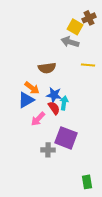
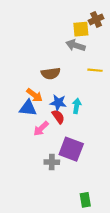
yellow square: (75, 27) -> (81, 29), turned -35
blue triangle: (26, 100) -> (28, 108), turned 36
cyan arrow: (64, 103) -> (77, 106), moved
green rectangle: (87, 182) -> (85, 200), moved

